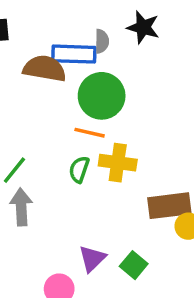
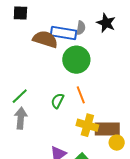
orange line: (90, 133) -> (81, 95), moved, turned 48
yellow cross: (118, 163) -> (87, 125), moved

